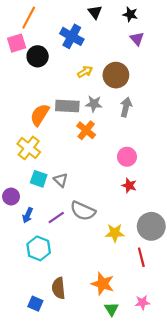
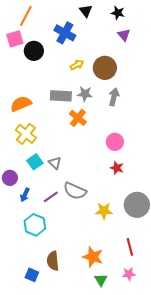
orange semicircle: (40, 115) -> (21, 104), moved, turned 35
cyan square: (39, 179) -> (35, 162), turned 35
red line: (141, 257) -> (130, 247), moved

